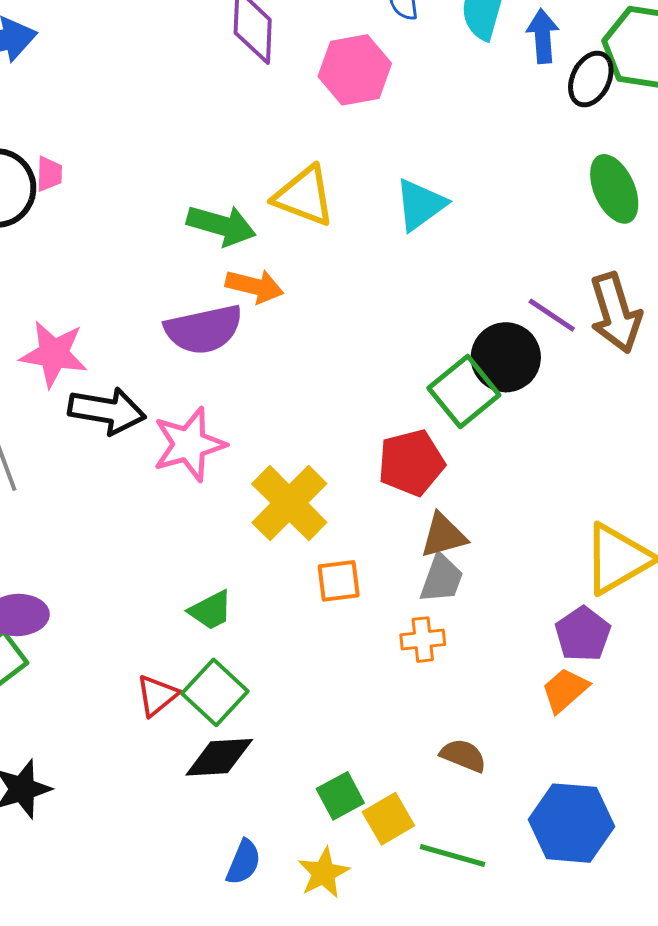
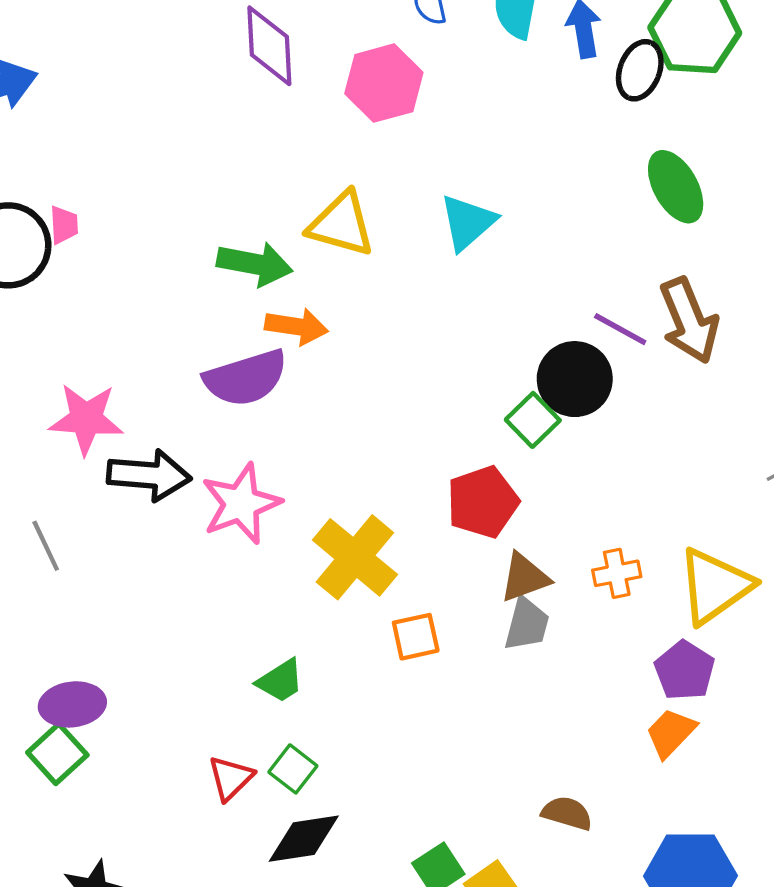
green square: (464, 391) -> (533, 420), size x0.7
orange cross: (423, 640) -> (617, 573), moved
green square: (215, 692) -> (293, 769), size x0.7

